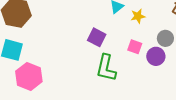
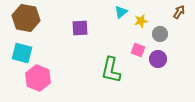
purple square: (97, 37) -> (80, 28), moved, turned -30
gray circle: (165, 38) -> (160, 34), moved

